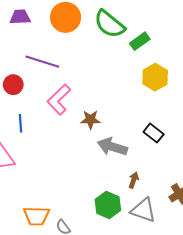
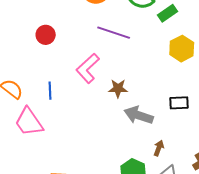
purple line: (42, 62) -> (114, 33), moved
red circle: (13, 85) -> (46, 35), moved
black rectangle: (154, 133) -> (179, 103), turned -42

